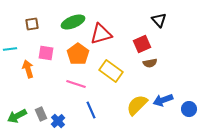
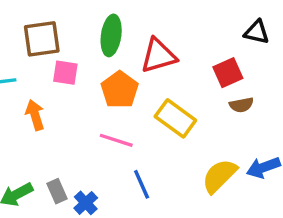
black triangle: (159, 20) -> (257, 32), turned -35
green ellipse: (73, 22) -> (111, 35), turned -60
brown square: (32, 24) -> (42, 39), size x1.6
pink square: (46, 53) -> (65, 73), moved

